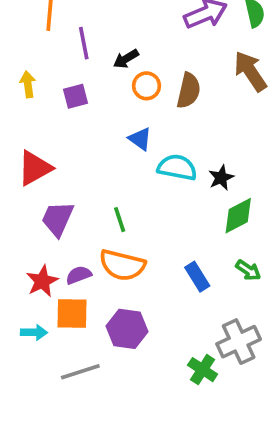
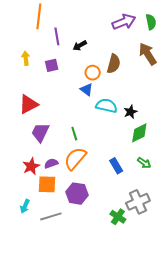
orange circle: (146, 86) -> (93, 73), moved
orange semicircle: (122, 265) -> (75, 159), turned 115
cyan arrow: (34, 332) -> (25, 206), moved, turned 112

